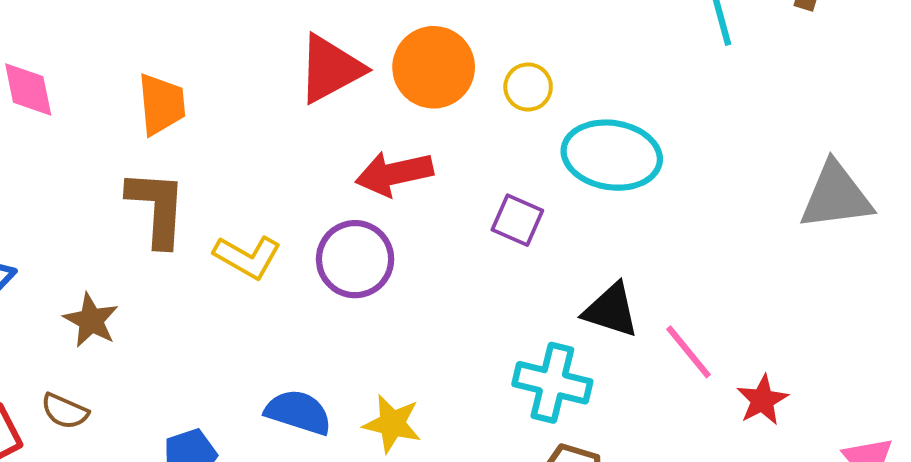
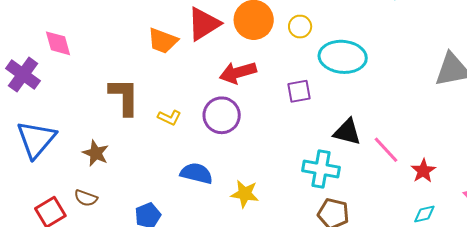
orange trapezoid: (162, 104) -> (163, 41), moved, turned 120
purple square: (517, 220) -> (299, 91), turned -30
yellow L-shape: (247, 257) -> (169, 118), size x0.7
blue semicircle: (298, 412) -> (196, 173), moved

